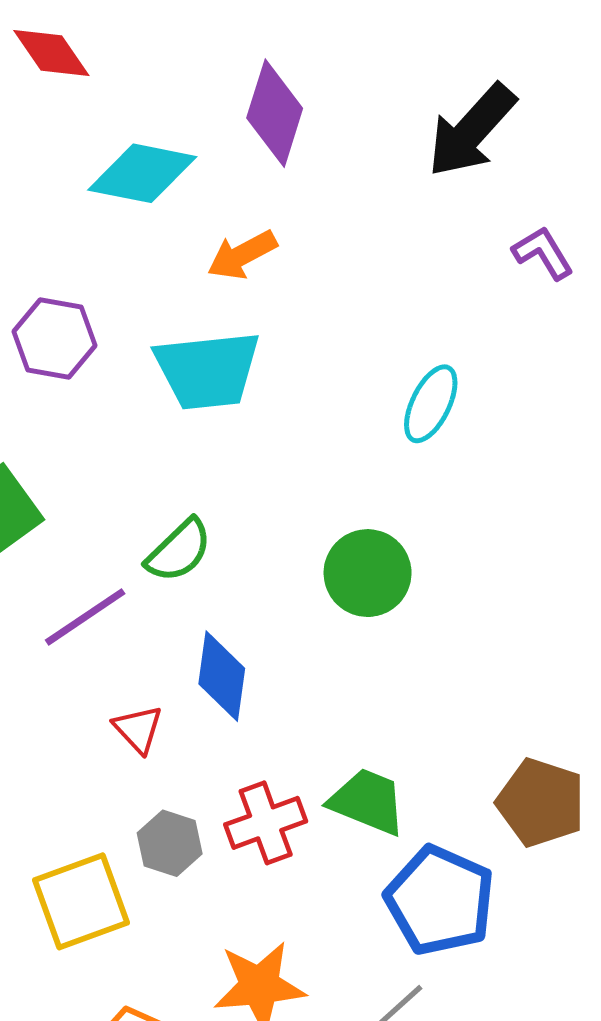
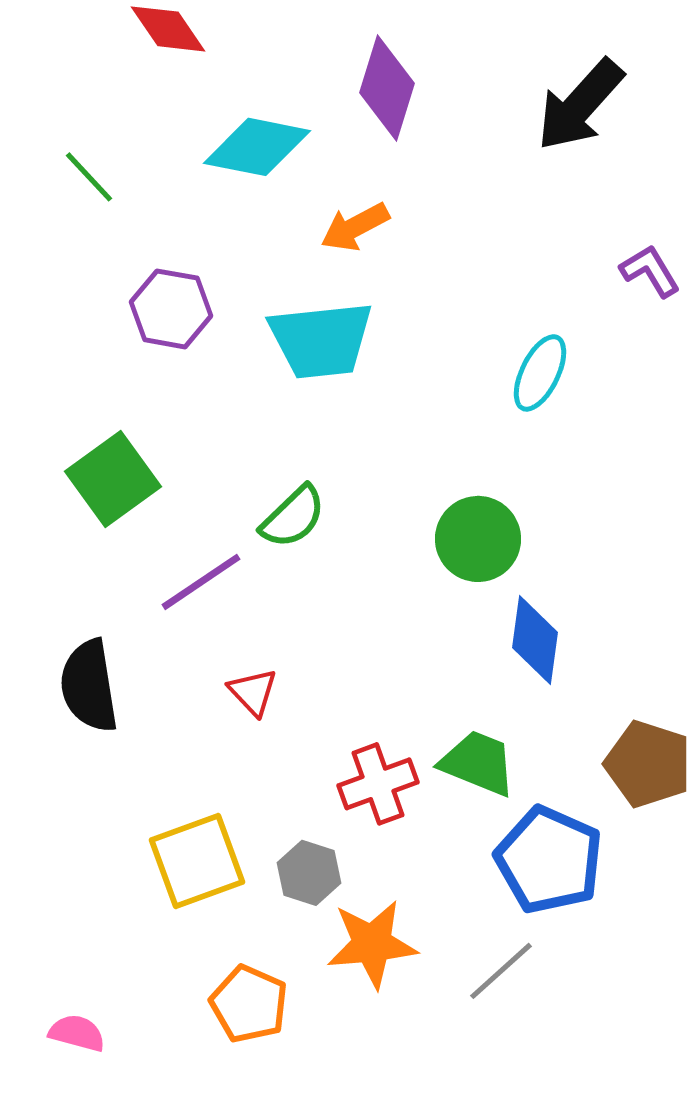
purple L-shape: (543, 253) -> (650, 271), moved
blue diamond: (222, 676) -> (535, 640), moved
gray hexagon: (170, 843) -> (309, 873), moved

